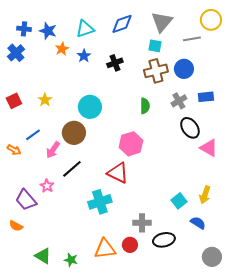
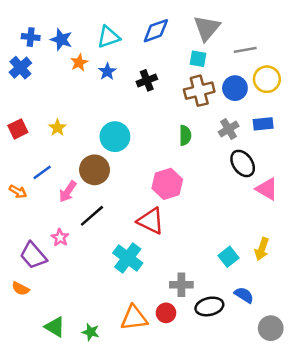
yellow circle: (211, 20) -> (267, 79), moved
cyan cross: (100, 202) -> (128, 258), turned -35
blue semicircle: (198, 223) -> (244, 295), moved

